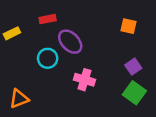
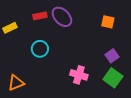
purple ellipse: (70, 42) -> (62, 17), moved
pink cross: (84, 80) -> (79, 75), moved

